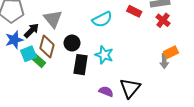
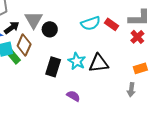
cyan semicircle: (102, 19) -> (91, 23), moved
black circle: (72, 43) -> (50, 29), moved
gray arrow: (164, 61) -> (131, 90), moved
black triangle: (130, 88) -> (99, 63), moved, turned 35

